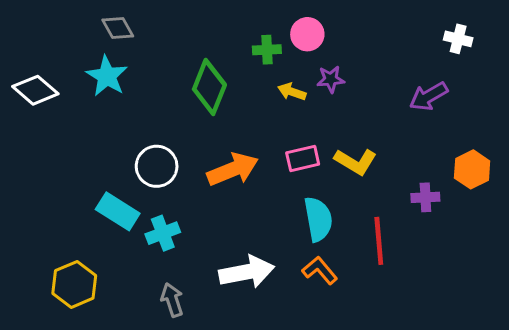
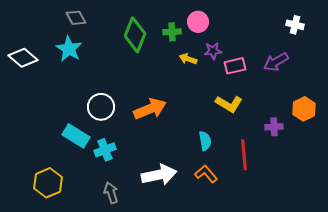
green diamond: (209, 87) -> (135, 35), moved
pink rectangle: (303, 159) -> (235, 66), moved
cyan semicircle: (318, 219) -> (205, 141), size x0.7

